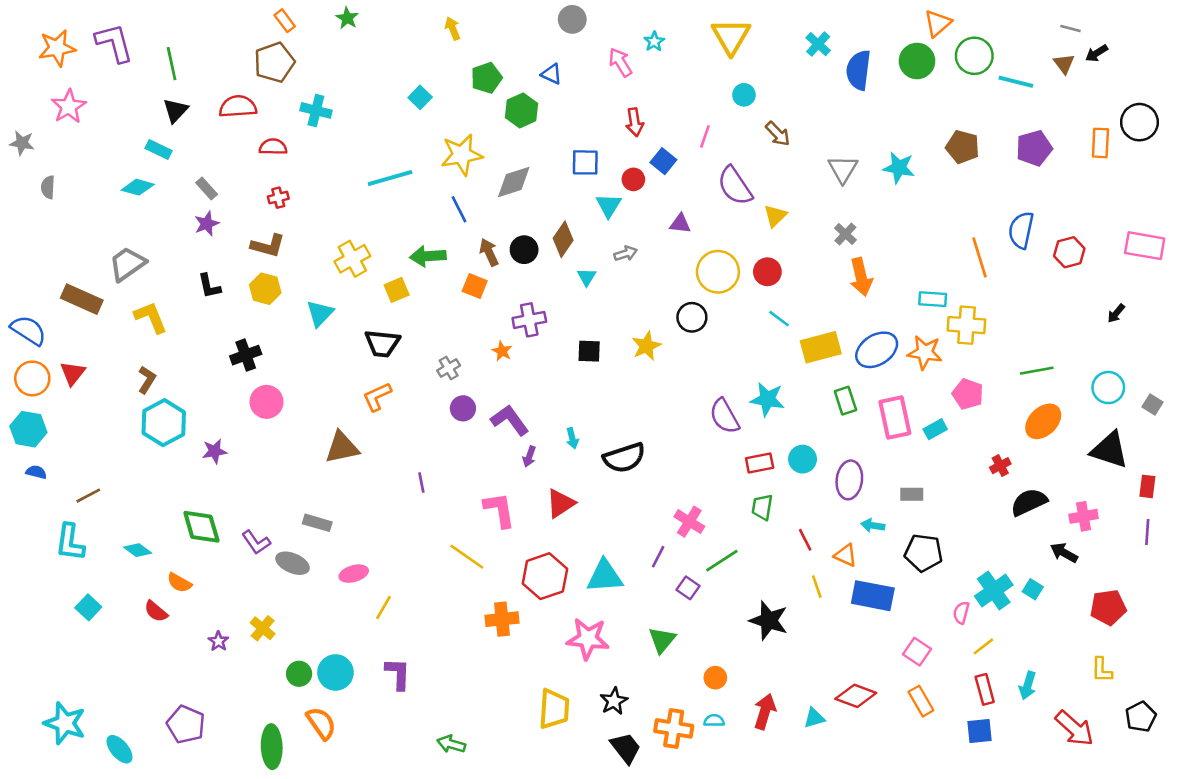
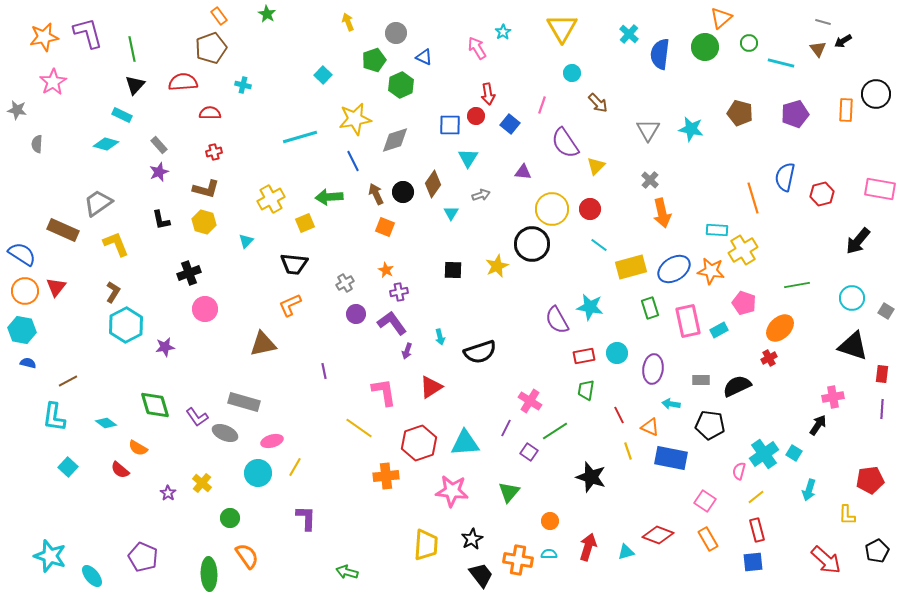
gray circle: (572, 19) -> (396, 33), moved
green circle: (974, 56) -> (749, 43), size x0.6
cyan cross: (316, 110) -> (243, 85), size x0.7
red circle: (633, 179) -> (476, 116), moved
orange square: (475, 286) -> (385, 227), moved
cyan triangle: (320, 313) -> (246, 241), size x0.7
black arrow: (1116, 313) -> (858, 241), size x1.8
black circle: (692, 317) -> (532, 244), size x1.5
purple cross: (529, 320) -> (399, 292), moved, size x0.7
yellow cross: (966, 325) -> (743, 250), turned -36
orange ellipse: (1043, 421) -> (780, 328), moved
black semicircle: (1029, 502) -> (737, 386), moved
gray rectangle: (317, 523) -> (244, 402), size x1.4
black arrow: (1064, 553) -> (818, 425), turned 95
red pentagon: (1108, 607) -> (870, 480), moved
cyan circle: (335, 672) -> (258, 473), moved
cyan arrow: (1028, 685) -> (809, 490), moved

